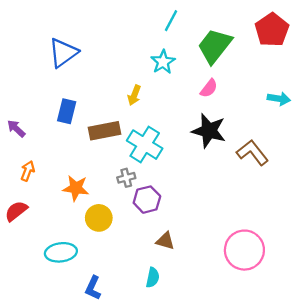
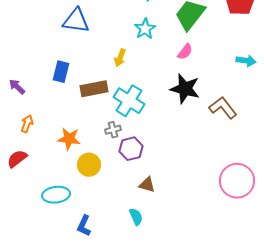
blue triangle: (63, 53) -> (76, 21), moved, turned 44
pink circle: (244, 250) -> (237, 181), moved
cyan semicircle: (153, 278) -> (136, 217), turned -36

